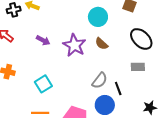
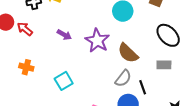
brown semicircle: (101, 44) -> (128, 53), moved, size x1.5

